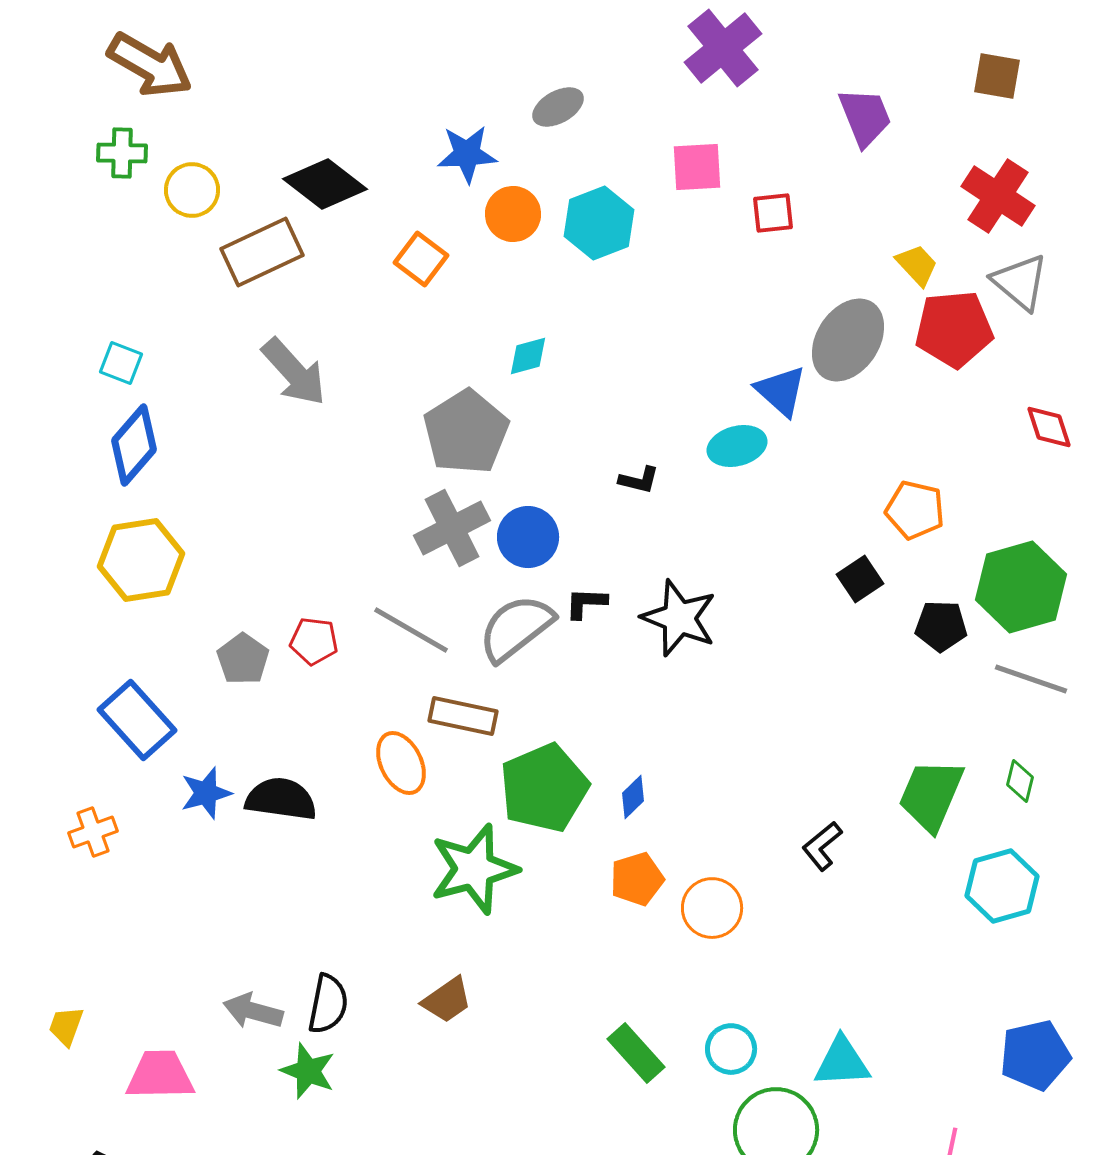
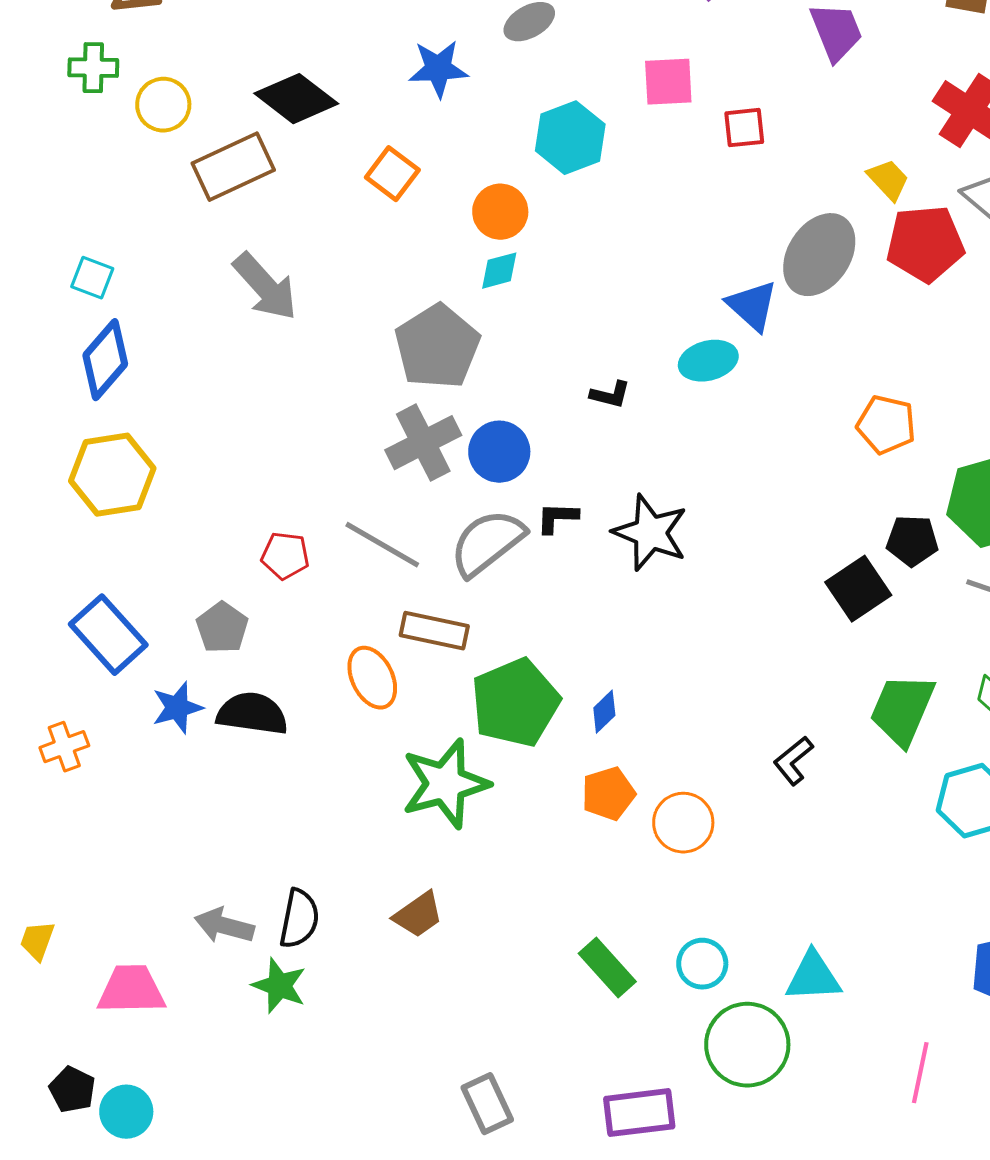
orange circle: (513, 214) -> (500, 212), moved
black square: (860, 579) -> (858, 589), moved, size x1.4
gray pentagon: (243, 659) -> (222, 628), moved

